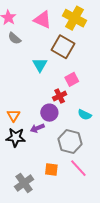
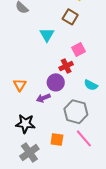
brown square: (63, 47) -> (70, 17), size x0.7
black star: (16, 137) -> (25, 124), moved

